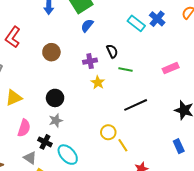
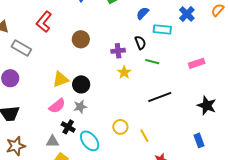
cyan rectangle: (136, 23) -> (162, 29), moved, turned -36
blue semicircle: (87, 25) -> (143, 13), moved
yellow triangle: (14, 98) -> (61, 79), moved
pink semicircle: (24, 128) -> (57, 106), moved, turned 30
yellow circle: (108, 132) -> (120, 127), moved
gray triangle: (30, 158) -> (52, 141), turned -40

